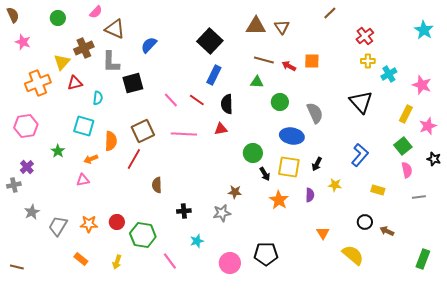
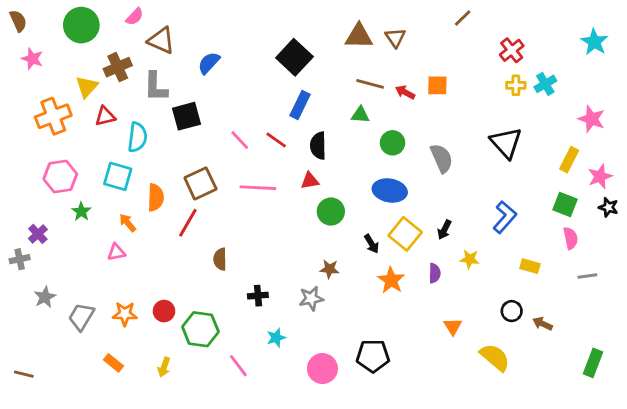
green circle: (58, 18) -> (81, 25), size x1.6
cyan cross: (389, 74) -> (545, 84), moved
cyan semicircle: (98, 98) -> (137, 137), size x1.5
pink hexagon: (26, 126) -> (60, 176), moved
blue ellipse: (292, 136) -> (390, 190), moved
green square: (403, 146) -> (565, 204), turned -30
green circle: (253, 153) -> (331, 212), moved
orange arrow: (91, 159) -> (128, 223), turned 72
black star: (434, 159) -> (608, 207), moved
yellow square: (289, 167) -> (405, 234), turned 30

